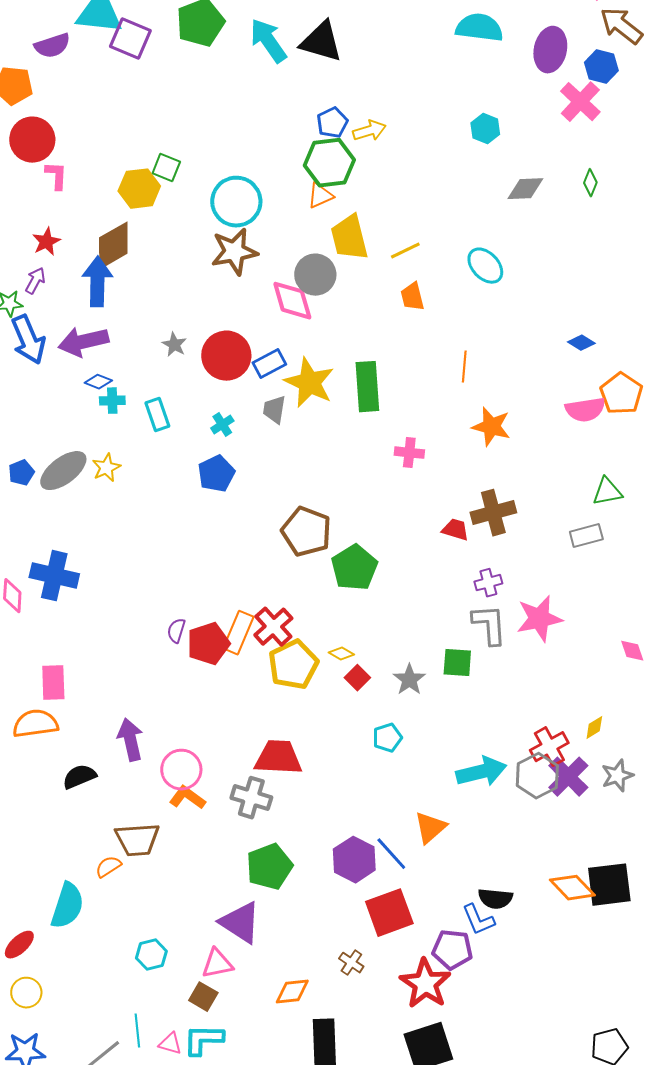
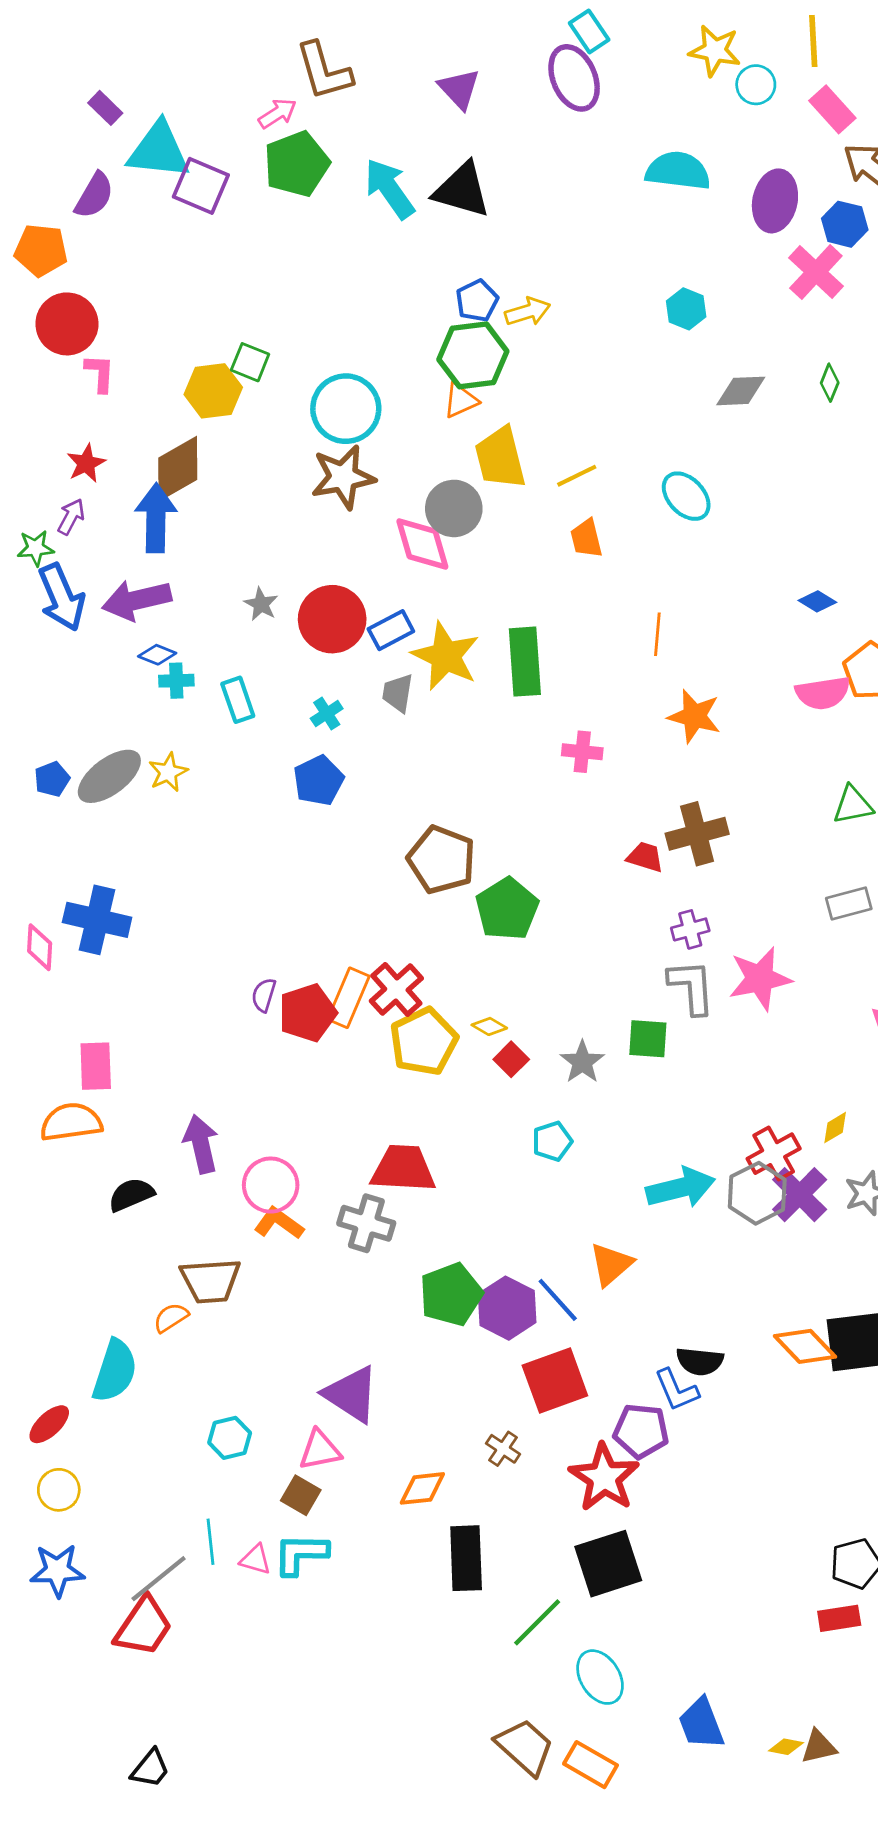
purple semicircle: (52, 46) -> (94, 195), turned -42
gray rectangle: (586, 536) -> (849, 903), moved
green pentagon: (269, 867) -> (451, 1294), moved

